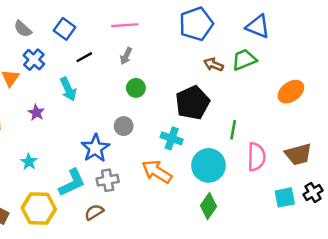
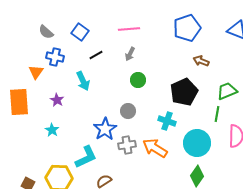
blue cross: (34, 60) -> (55, 57), turned -30
green trapezoid: (244, 60) -> (227, 91), moved
cyan star: (29, 162) -> (52, 130), moved
gray cross: (108, 180) -> (127, 145), moved

